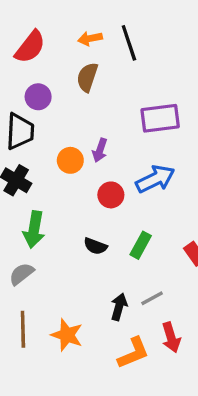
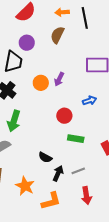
blue arrow: (155, 179) -> (90, 101), size x0.6
red circle: (111, 195) -> (64, 116), moved
green rectangle: (141, 245) -> (76, 139), turned 63
black semicircle: (95, 246) -> (45, 157), moved
orange L-shape: (133, 353) -> (51, 201), moved

